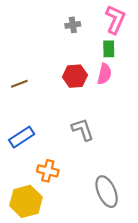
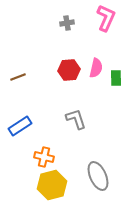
green rectangle: (109, 49) -> (116, 78), moved
yellow hexagon: (26, 201) -> (52, 185), moved

